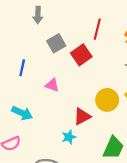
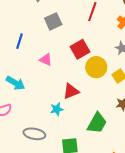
red square: (81, 55) -> (80, 49), moved
yellow circle: (107, 100) -> (96, 67), moved

